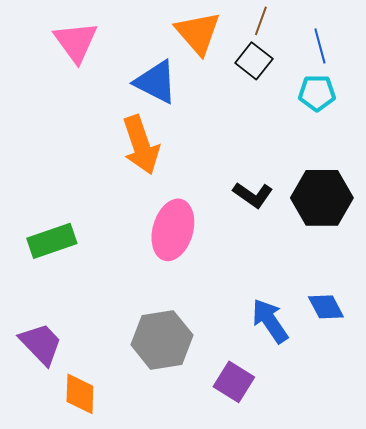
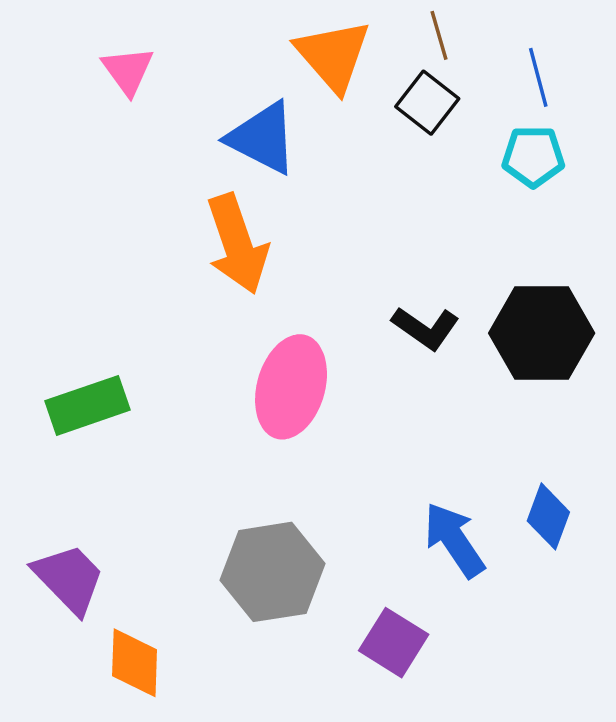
brown line: (261, 21) -> (439, 35), turned -36
pink triangle: (76, 42) -> (128, 71), size x0.7
blue diamond: (326, 307) -> (548, 516), turned 48

